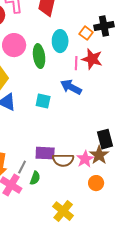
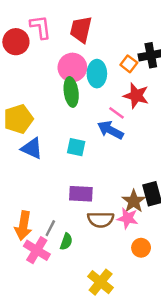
pink circle: (14, 45) -> (72, 67), moved
pink line: (76, 63) -> (117, 113), moved, turned -56
purple rectangle: (45, 153) -> (81, 194), moved
brown star: (99, 155) -> (134, 201), moved
pink star: (85, 159) -> (128, 218), turned -30

